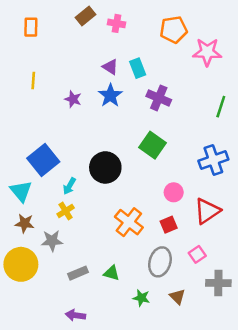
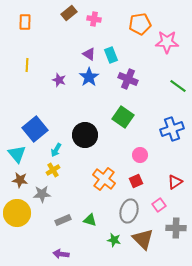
green line: (221, 107) -> (178, 86), turned -72
red triangle: (207, 211) -> (175, 182), moved, size x0.7
brown triangle: (177, 297) -> (143, 239), size x1.6

